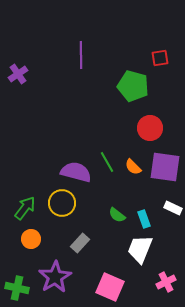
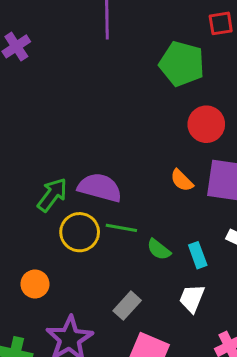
green line: (107, 162) -> (121, 228), moved, turned -50
green arrow: (25, 208) -> (52, 195), moved
gray rectangle: (80, 243) -> (127, 306), moved
white trapezoid: (140, 249) -> (192, 298), size x0.7

